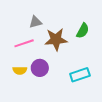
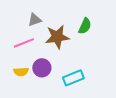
cyan rectangle: (80, 75) -> (73, 78), moved

